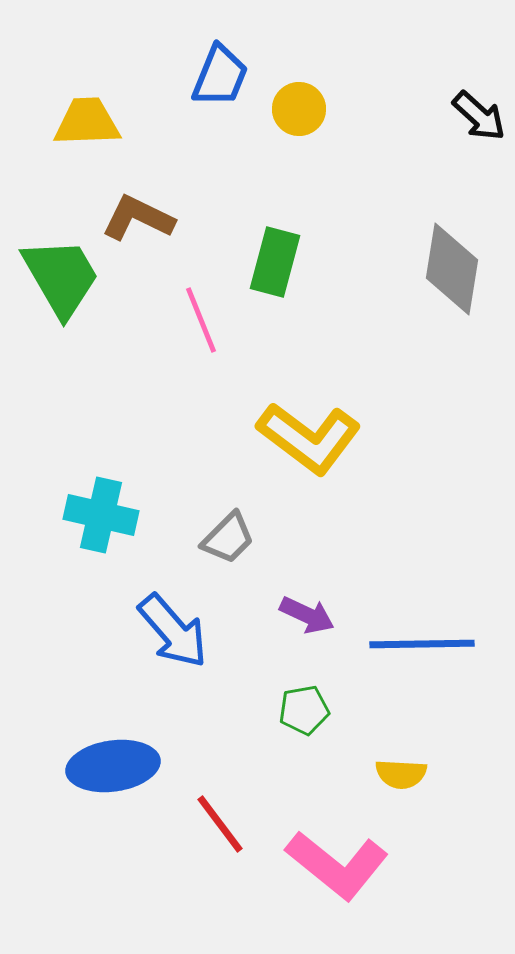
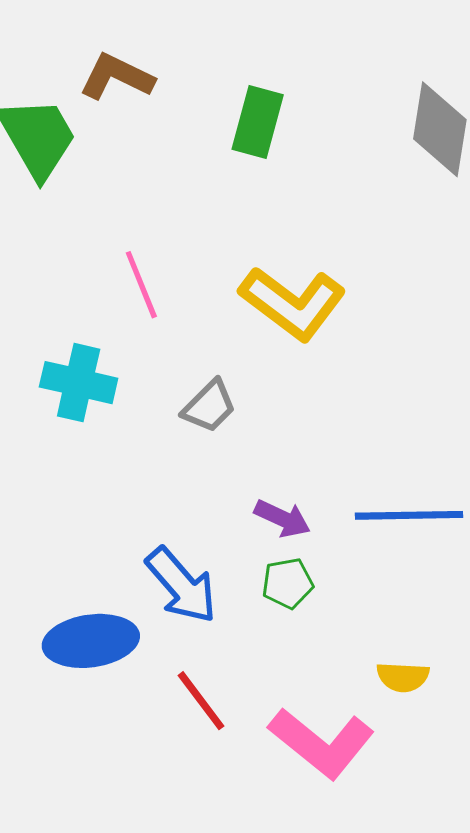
pink line: (201, 320) -> (141, 285), moved
purple arrow: (307, 615) -> (282, 518), moved
blue arrow: (173, 631) -> (181, 585), moved
yellow semicircle: (401, 774) -> (403, 677), moved

